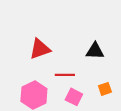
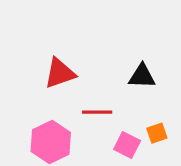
pink square: (74, 97) -> (127, 145), moved

